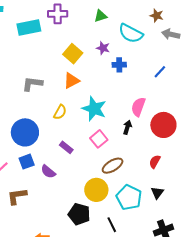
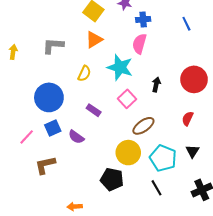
blue line: (160, 72) -> (186, 24), turned -64
pink semicircle: (138, 107) -> (139, 44), moved
black line: (112, 225) -> (156, 188), moved

